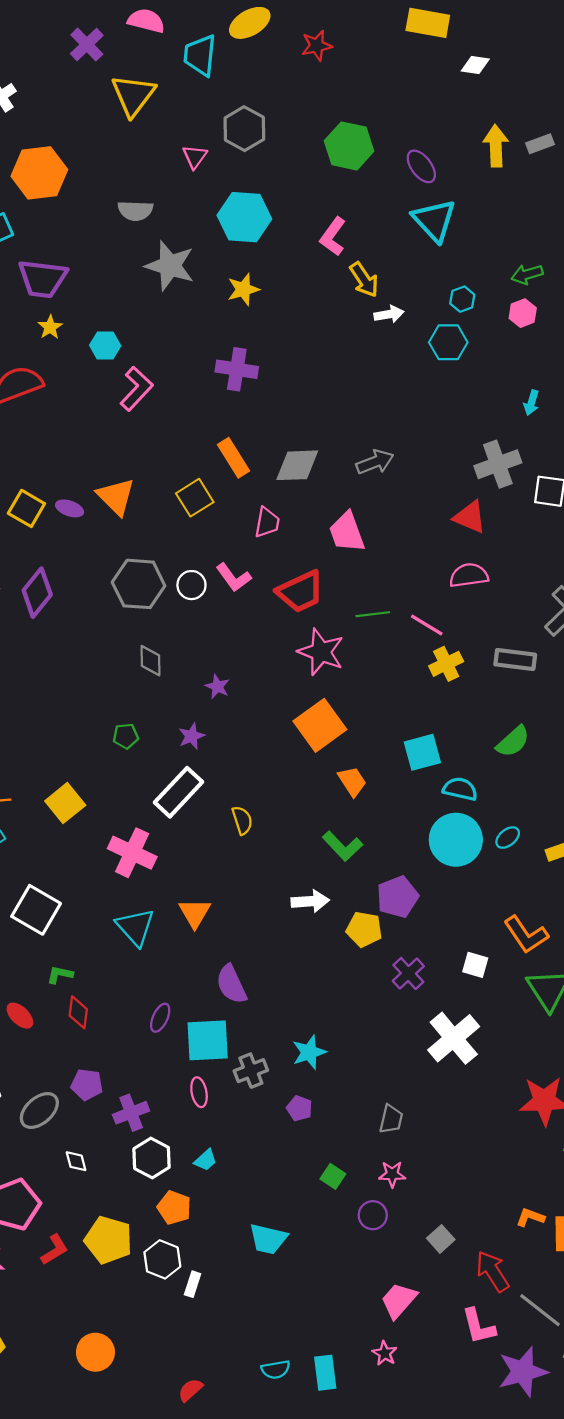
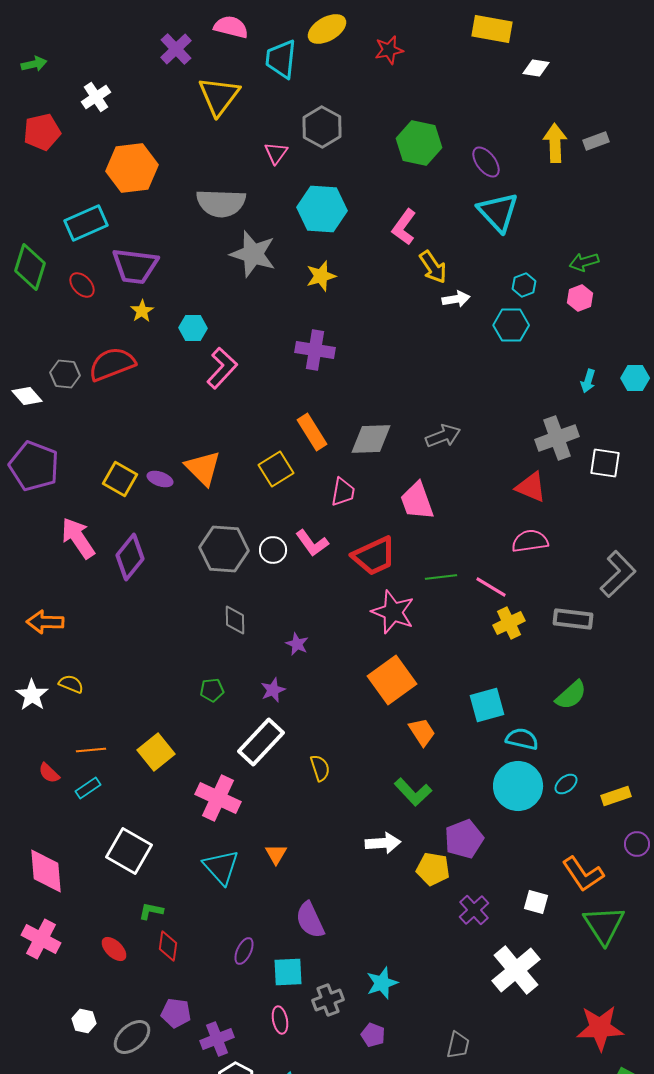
gray semicircle: (135, 211) -> (221, 203), size x1.5
orange triangle: (195, 913) -> (276, 854), size x0.7
cyan square: (208, 1040) -> (288, 972), size x0.7

